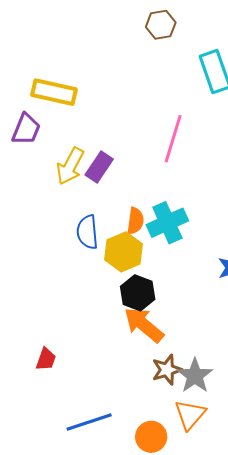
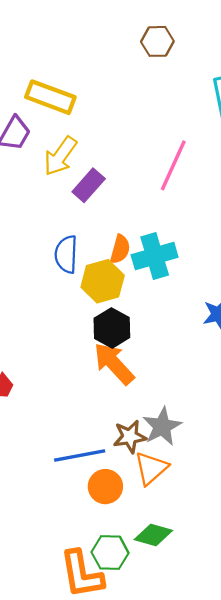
brown hexagon: (161, 25) -> (157, 41), moved
yellow arrow: (70, 166) -> (60, 156), moved
brown star: (167, 370) -> (130, 437), moved
blue line: (89, 422) -> (80, 455), moved

